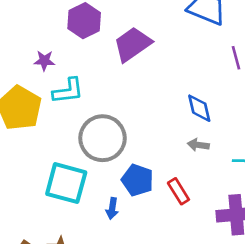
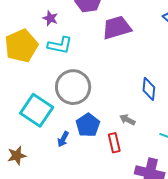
gray arrow: (198, 145) -> (127, 120), moved

